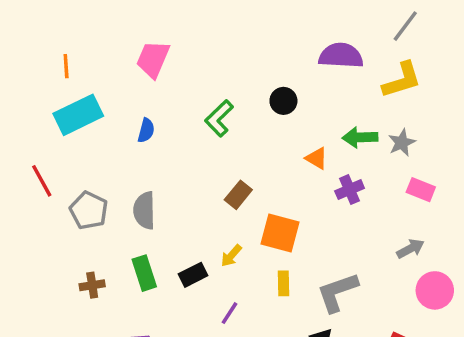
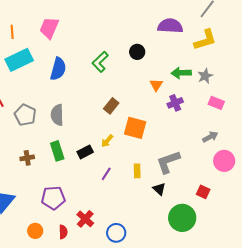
pink trapezoid: (153, 59) -> (49, 28), moved
blue semicircle: (146, 130) -> (58, 69), size x1.6
orange triangle: (317, 158) -> (156, 85), turned 32
yellow rectangle: (283, 283) -> (137, 171), moved

